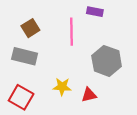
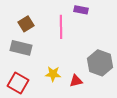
gray hexagon: (107, 61) -> (100, 63), moved

